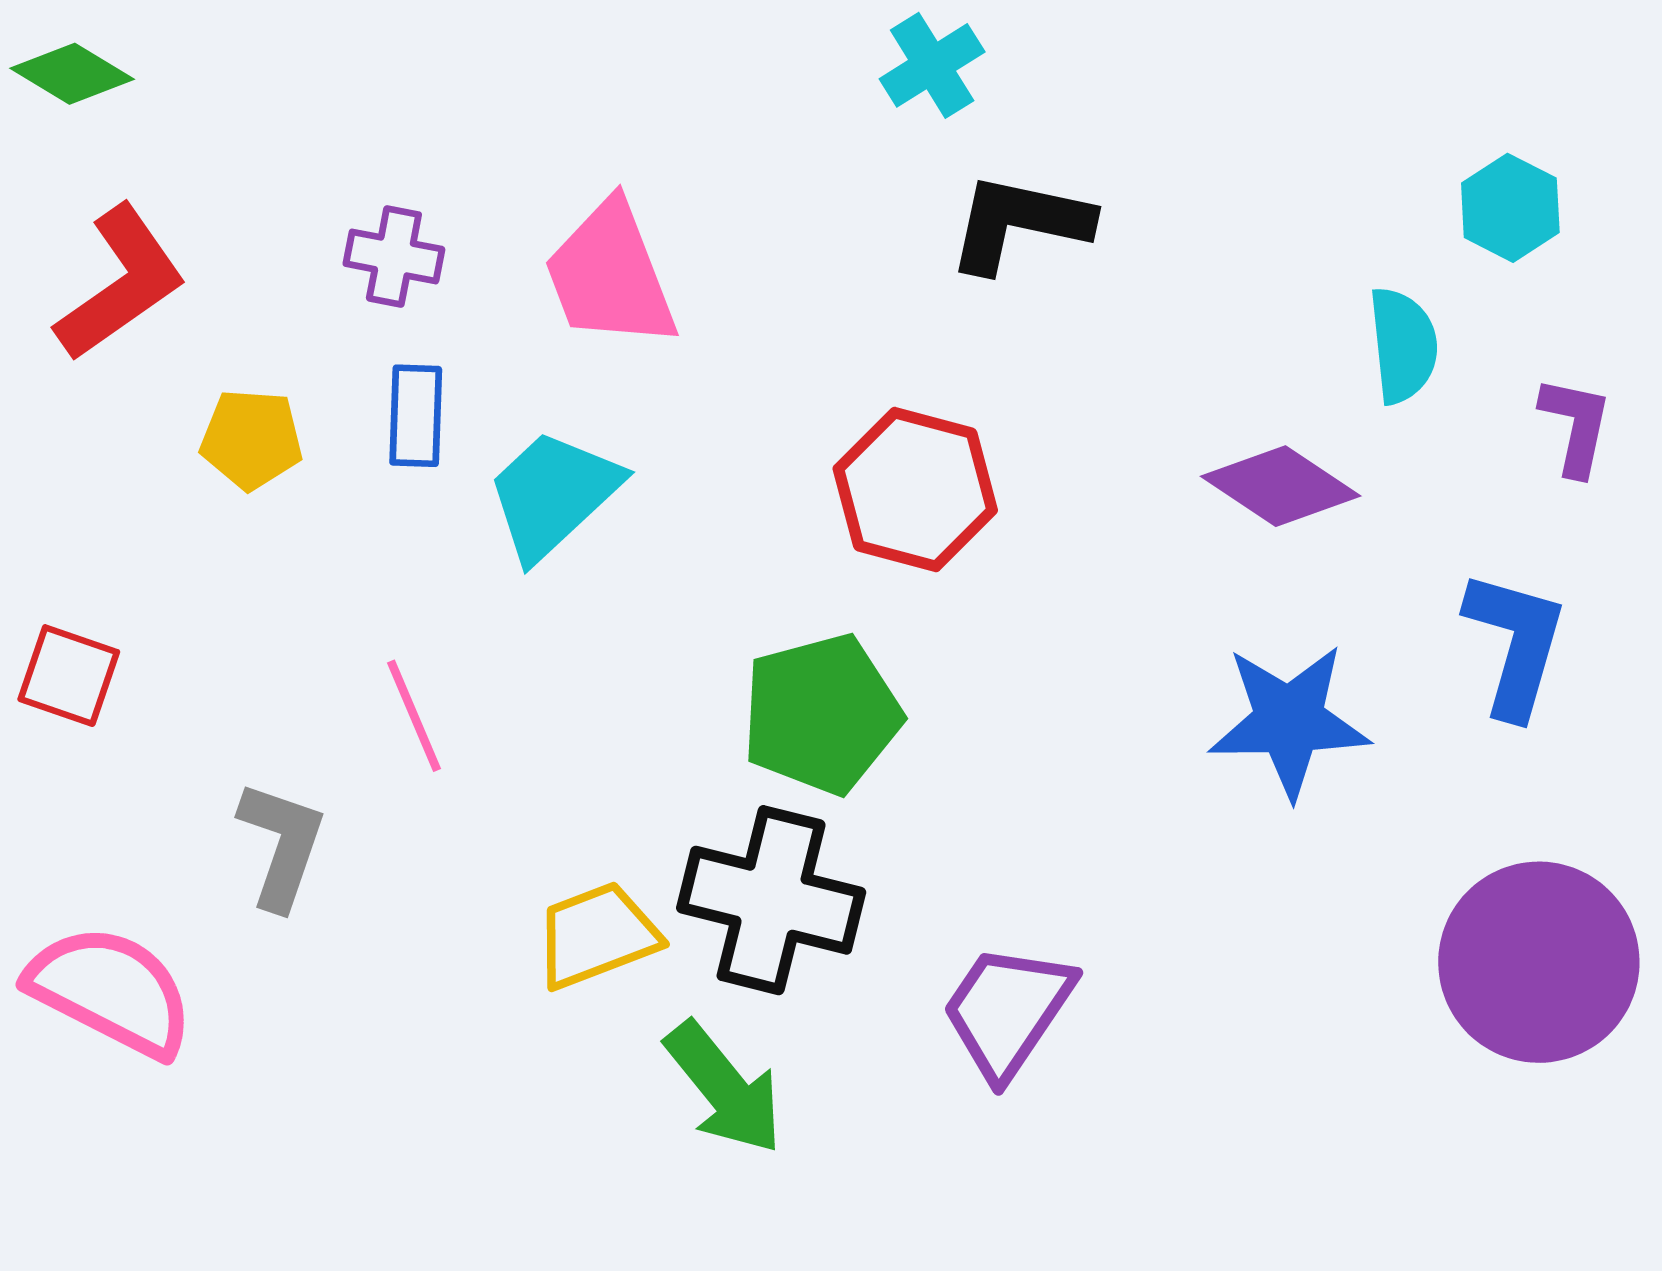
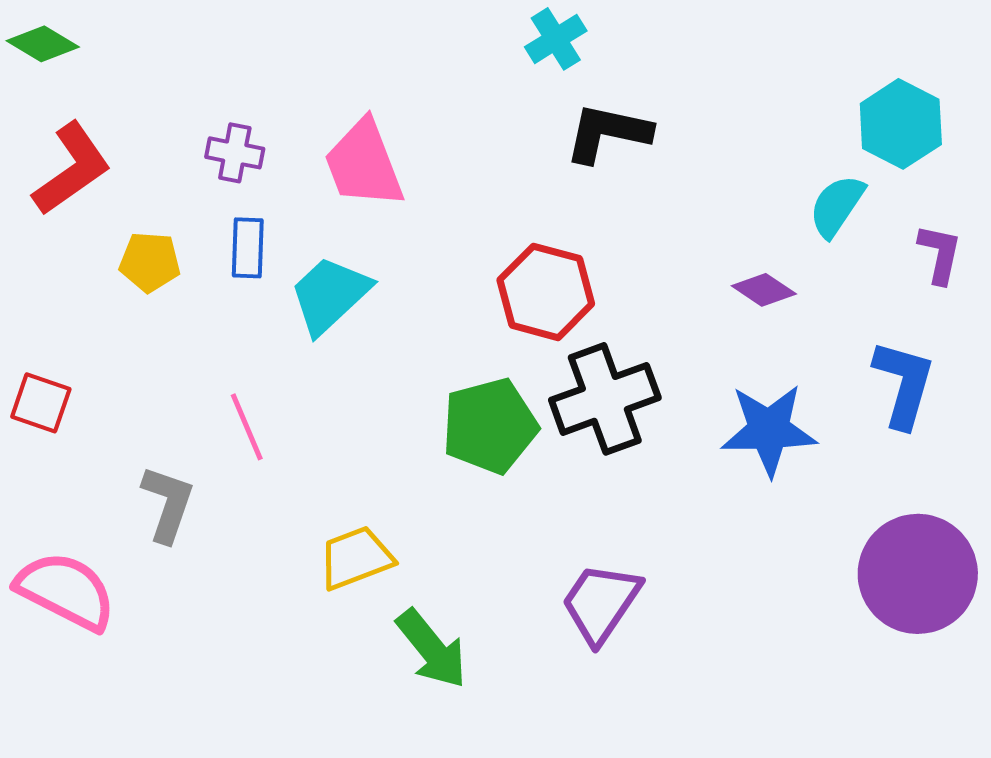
cyan hexagon: (1510, 208) -> (901, 124), size x1.4
cyan semicircle: (1403, 345) -> (837, 206), turned -140
purple diamond: (1281, 486) -> (764, 290), size x0.7
black cross: (771, 900) -> (605, 399), moved, turned -34

